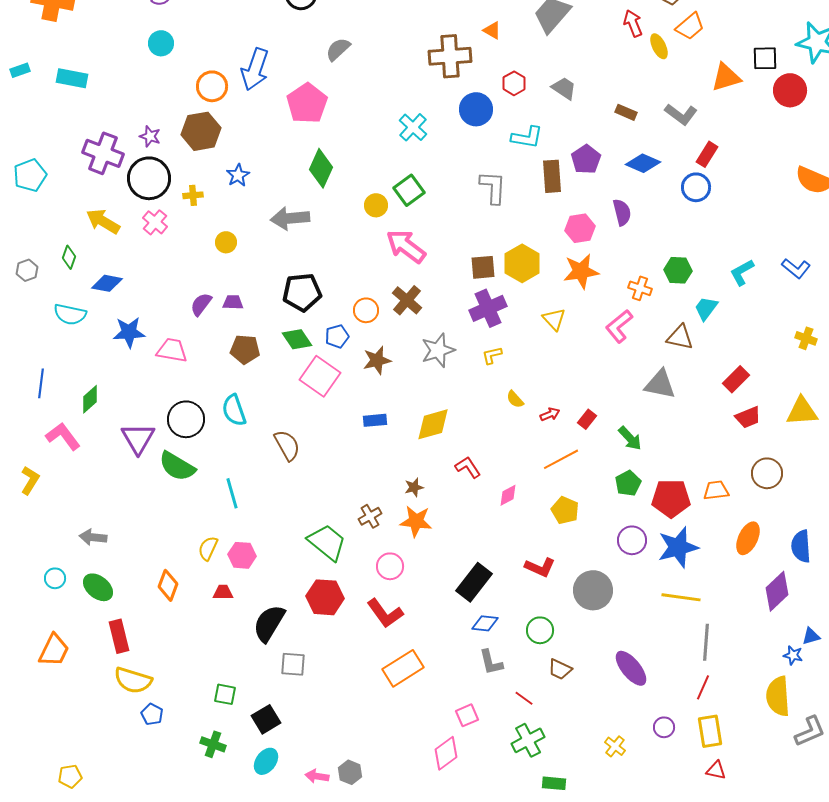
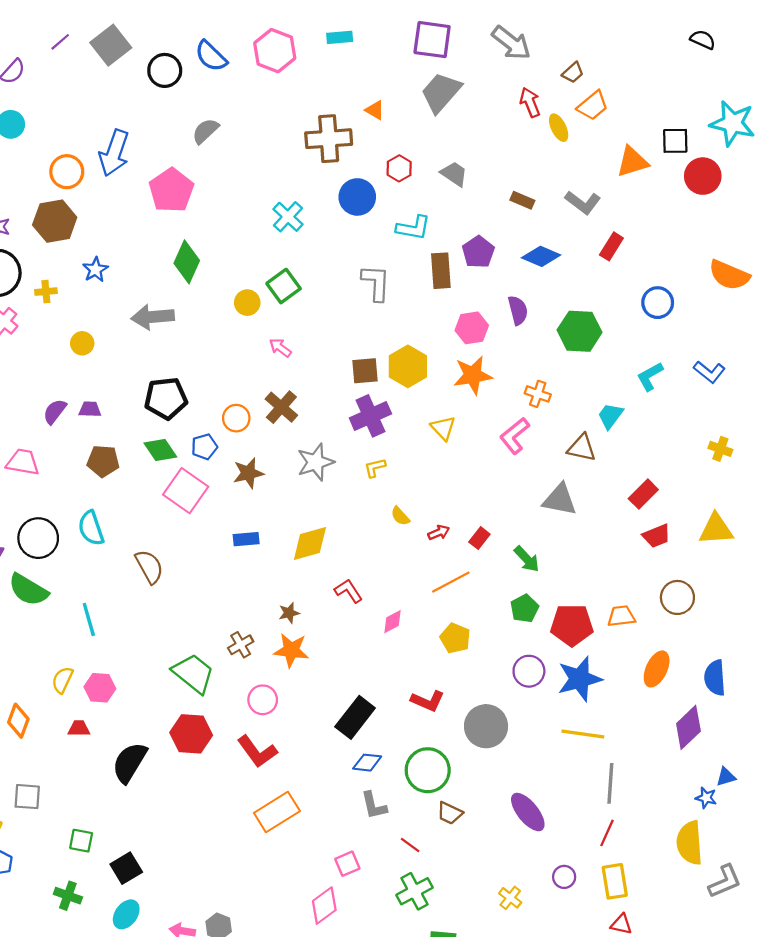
blue circle: (696, 187) -> (658, 303), moved
pink arrow: (406, 246) -> (280, 348), size x0.5
green hexagon: (678, 270) -> (580, 331), moved, size x1.4
green circle: (540, 630) -> (428, 770), size x1.5
gray square: (293, 664) -> (27, 797), moved

